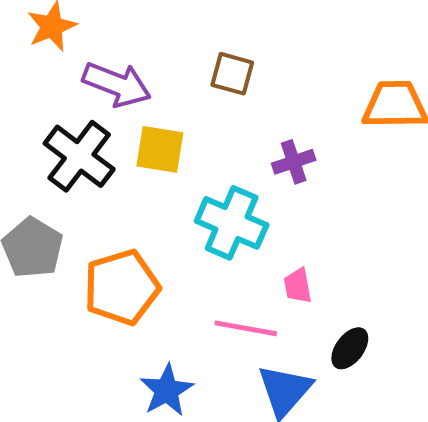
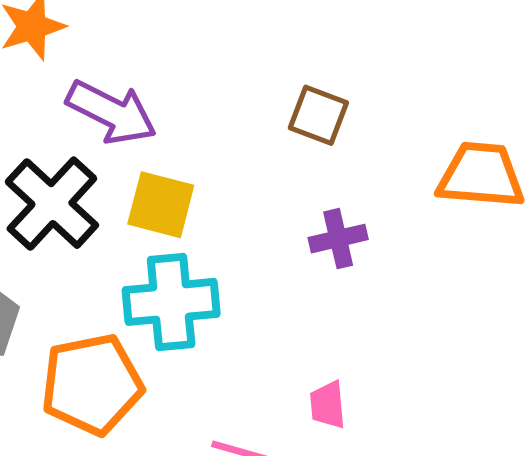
brown square: (232, 74) -> (318, 115), moved
cyan cross: (232, 223) -> (171, 302), moved, turned -34

